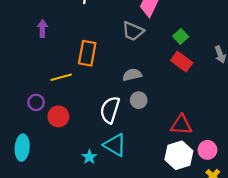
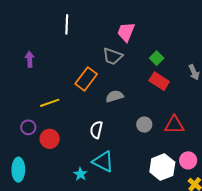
orange rectangle: (87, 53) -> (86, 79), moved, turned 30
gray circle: (139, 100) -> (144, 125), moved
white semicircle: (110, 110) -> (96, 130), size x0.7
red triangle: (181, 125) -> (174, 125), moved

